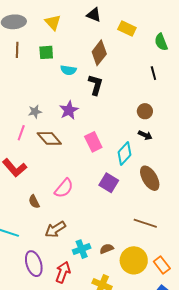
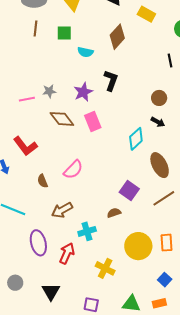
black L-shape: (96, 85) -> (111, 80), moved
pink line: (21, 133) -> (27, 99), moved, turned 56
pink rectangle: (93, 142) -> (93, 122), moved
purple square: (109, 183) -> (129, 191), moved
brown line: (145, 223) -> (164, 198), moved, turned -55
brown semicircle: (107, 249) -> (114, 213), moved
orange rectangle: (162, 265) -> (167, 243), moved, turned 30

